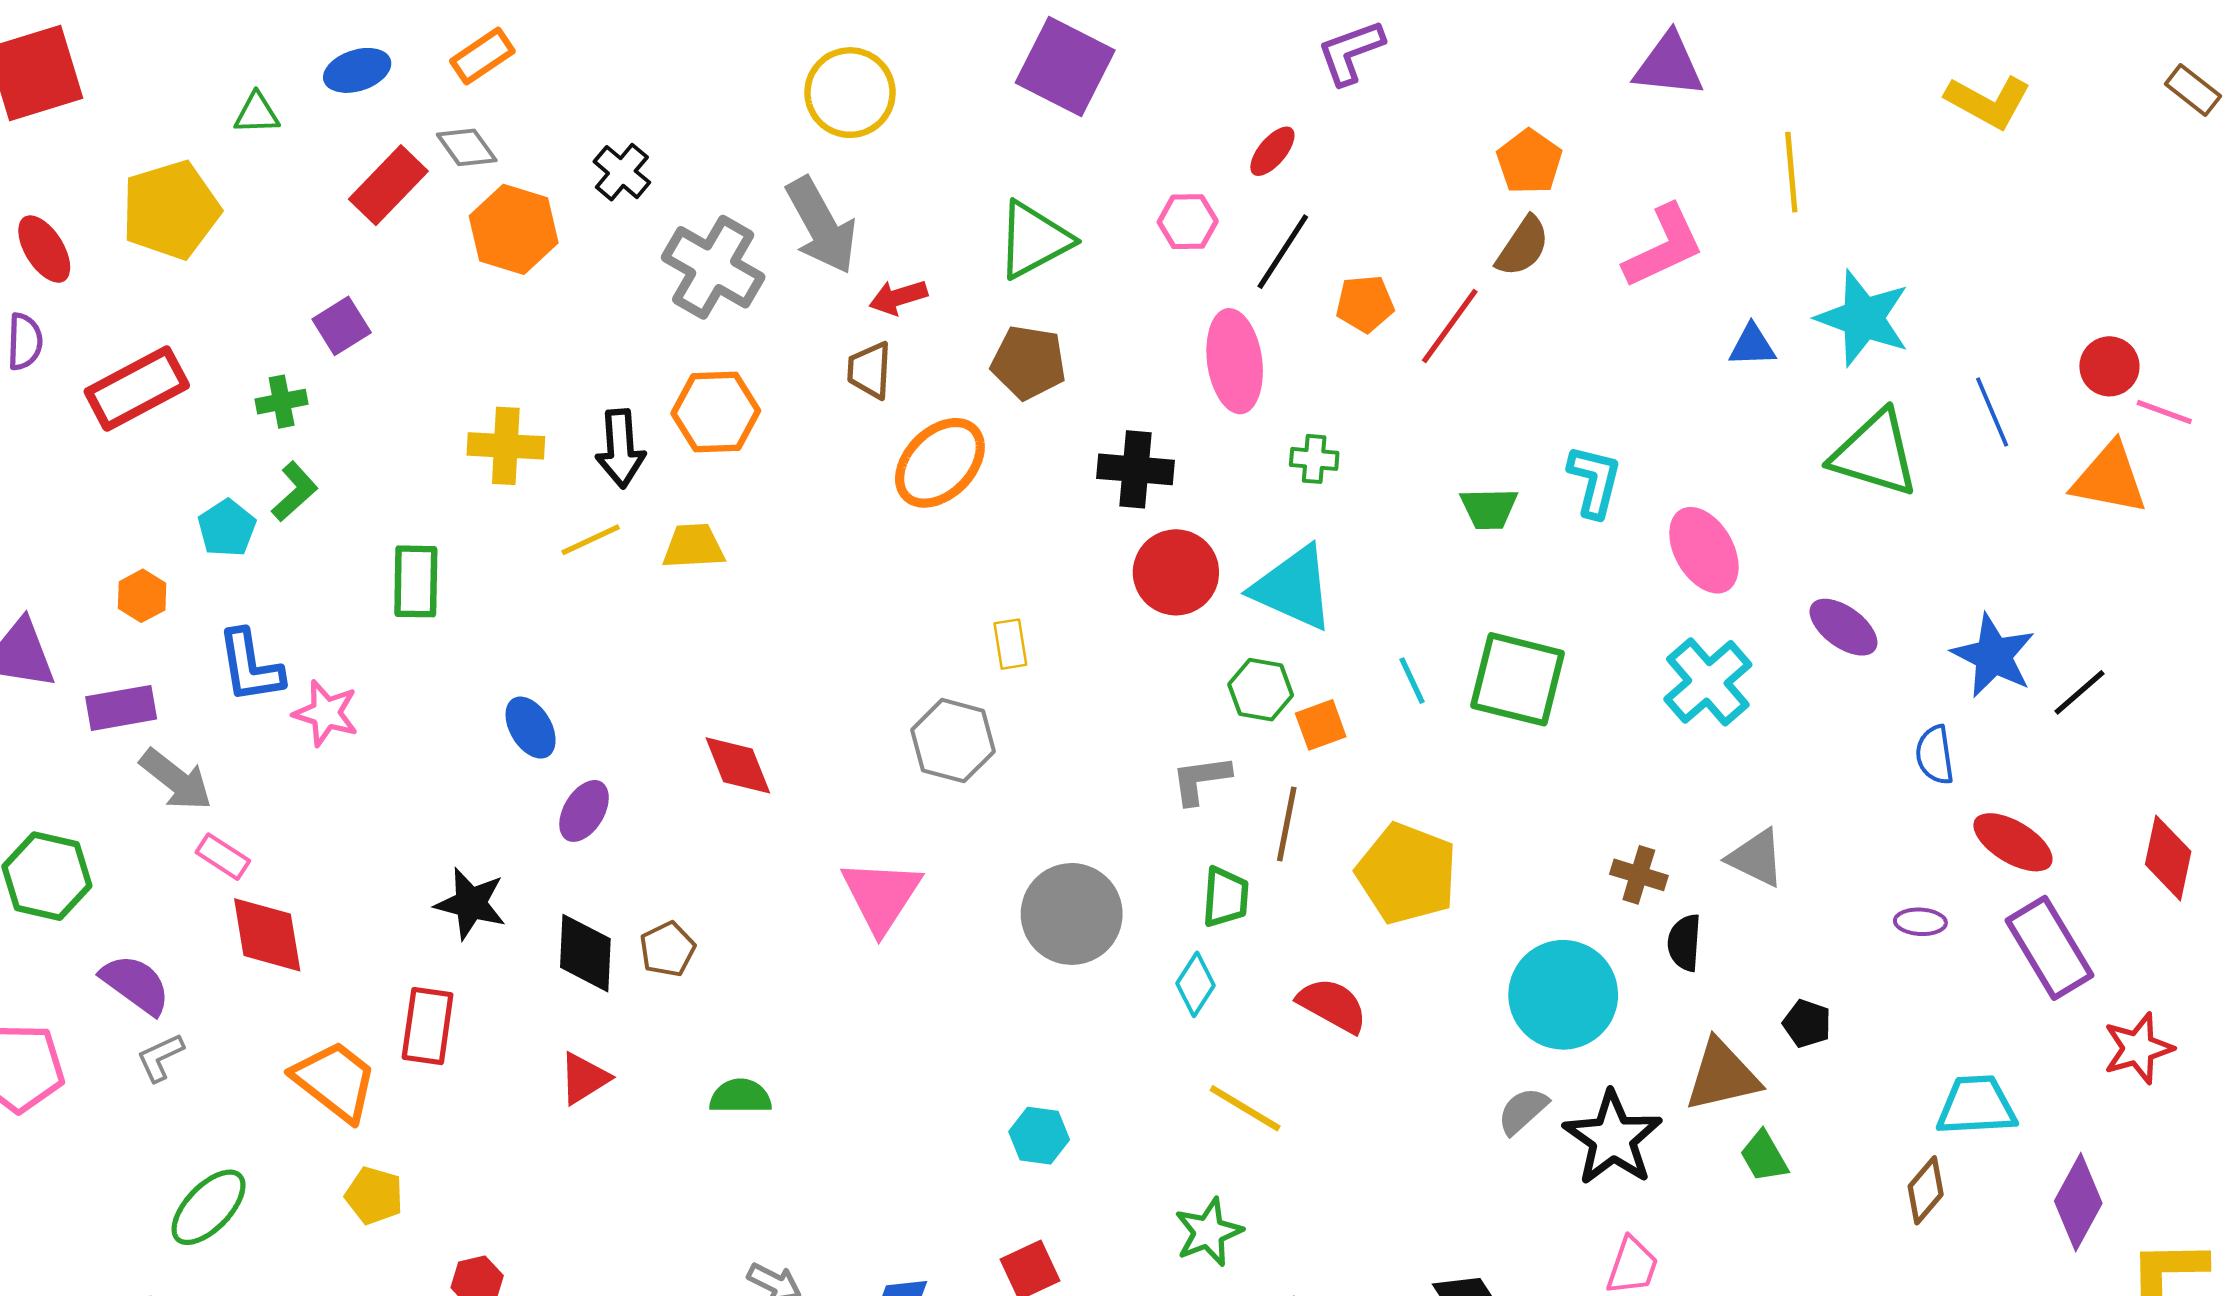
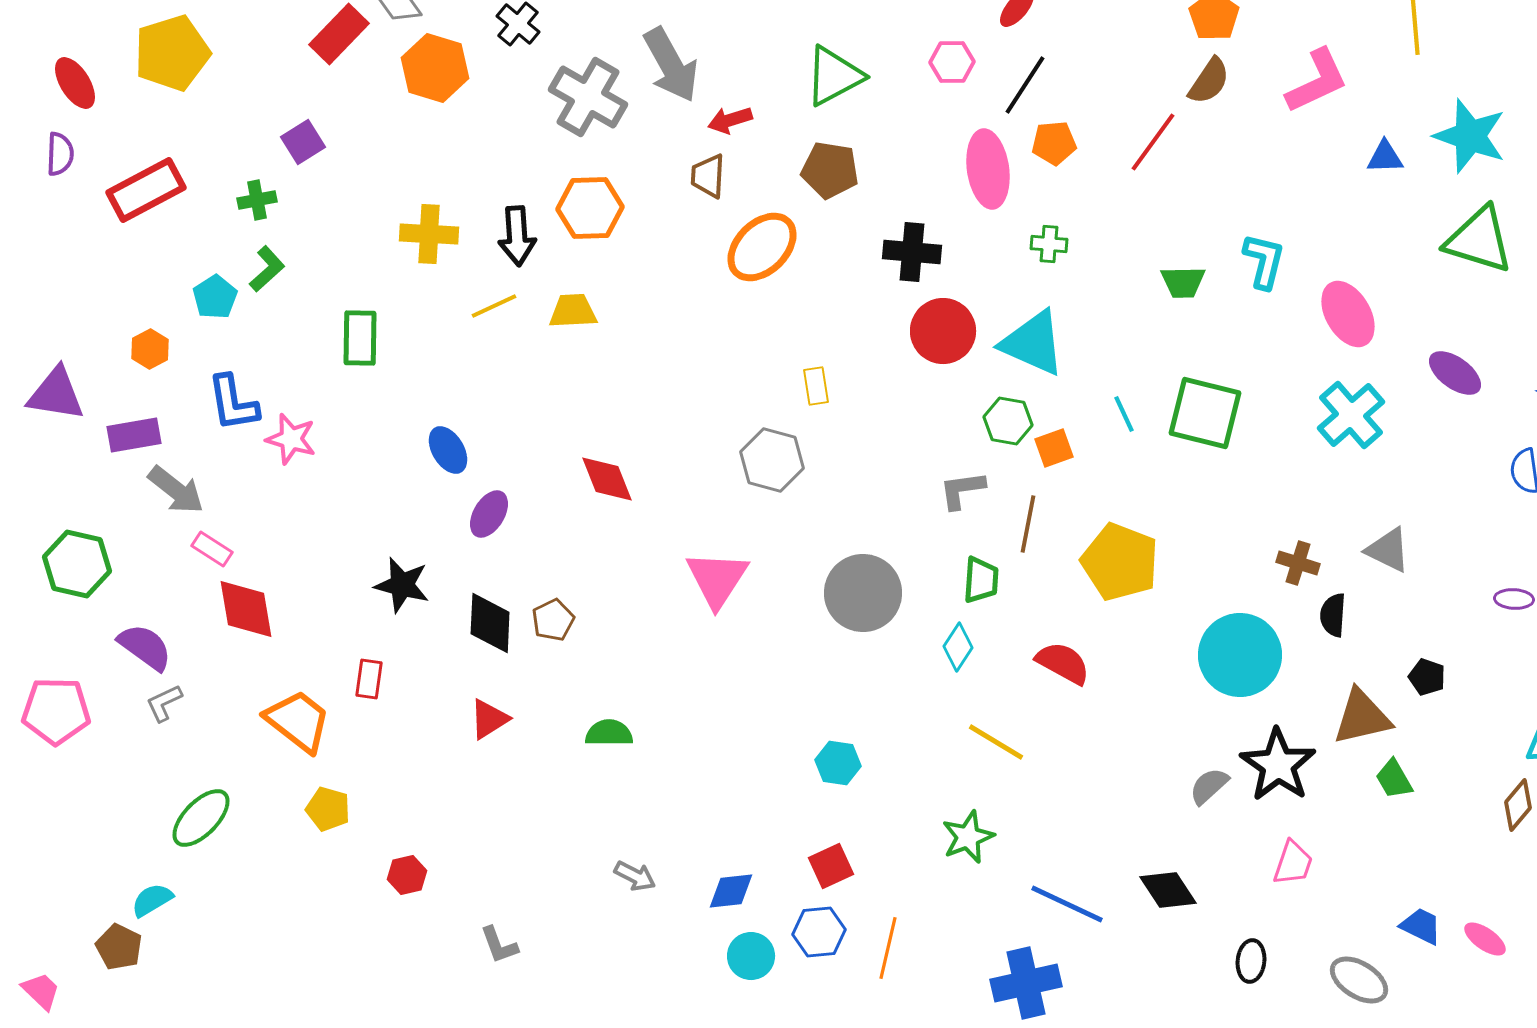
orange pentagon: (1365, 304) -> (1054, 143), moved
red rectangle: (428, 1026) -> (369, 679), size x0.7
gray semicircle: (1523, 1111) -> (1209, 786), moved

